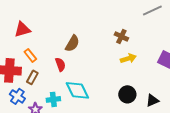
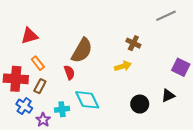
brown semicircle: (72, 43) -> (82, 50), size x1.4
yellow arrow: (128, 58) -> (123, 66), moved
black triangle: (152, 100) -> (168, 96), moved

